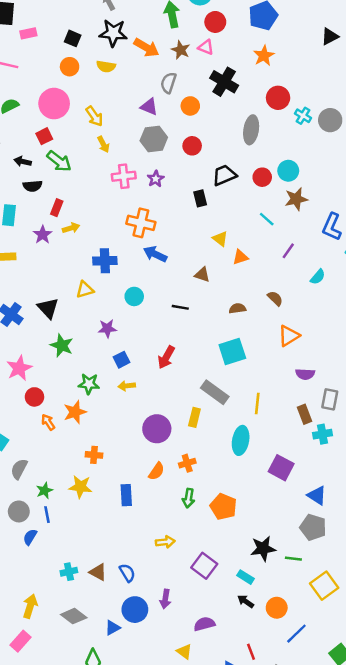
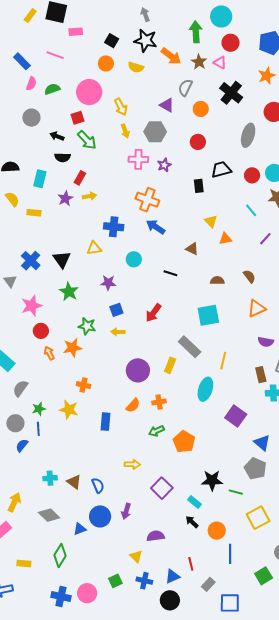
gray hexagon: (154, 139) -> (155, 132), moved
green arrow: (189, 498) -> (156, 431), turned 49
blue line: (296, 634) -> (230, 554), turned -54

